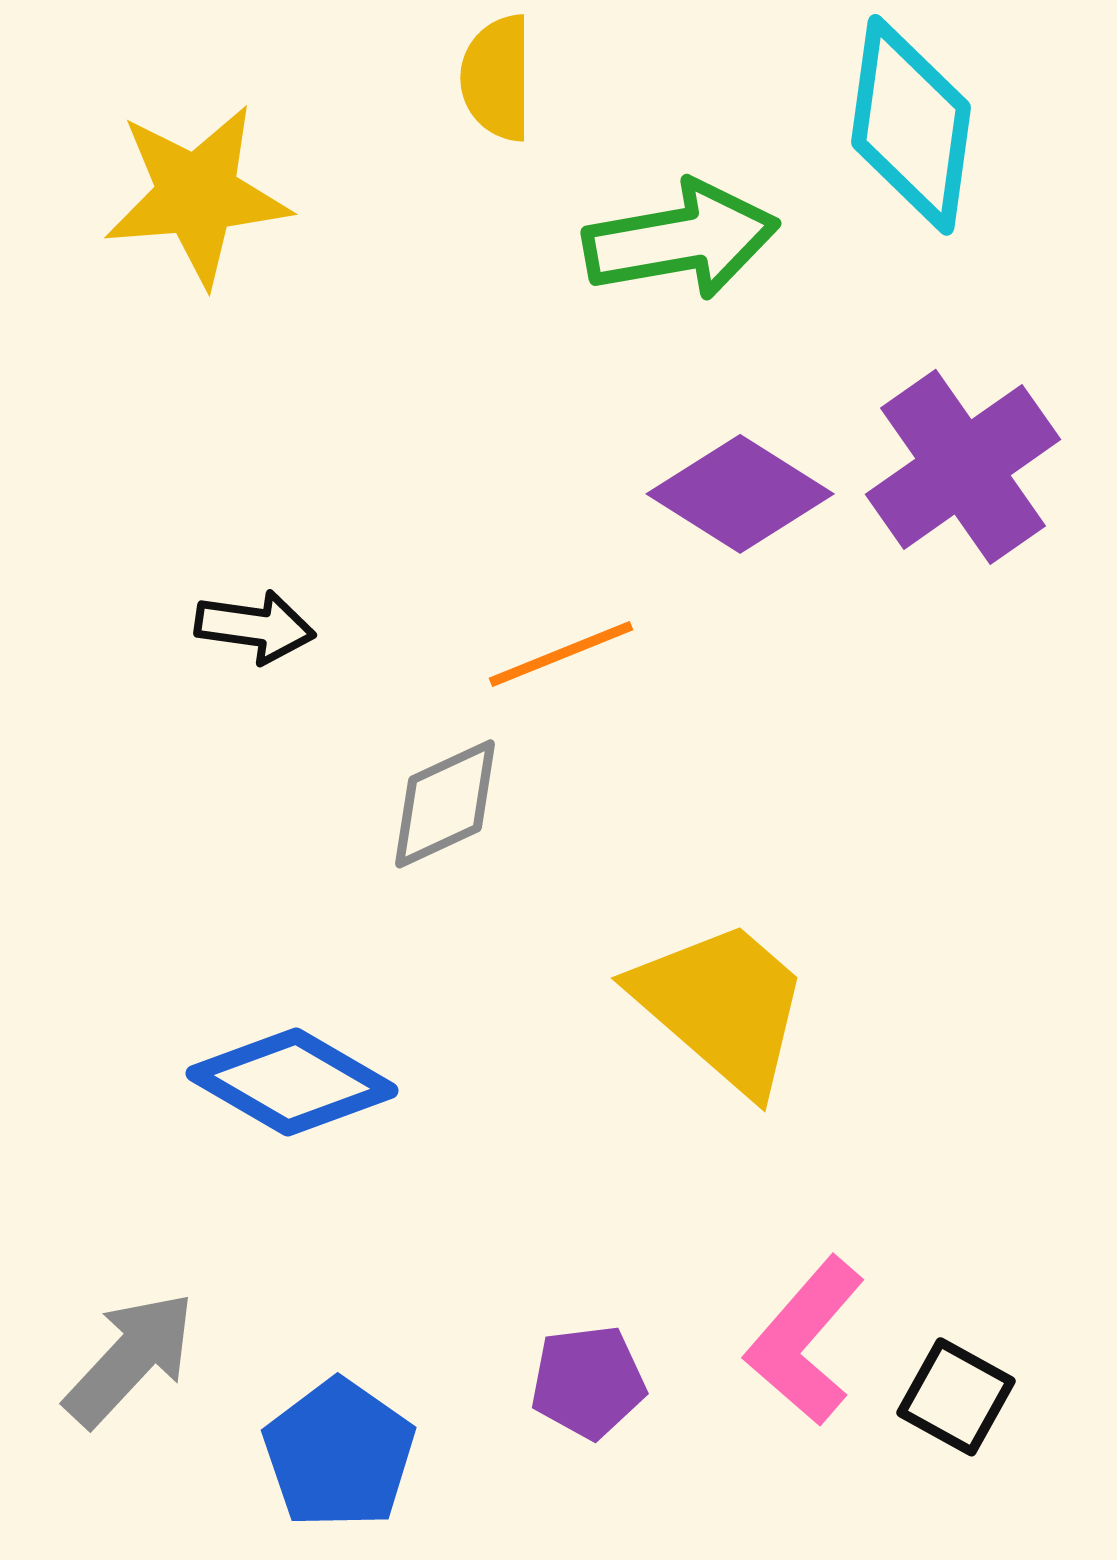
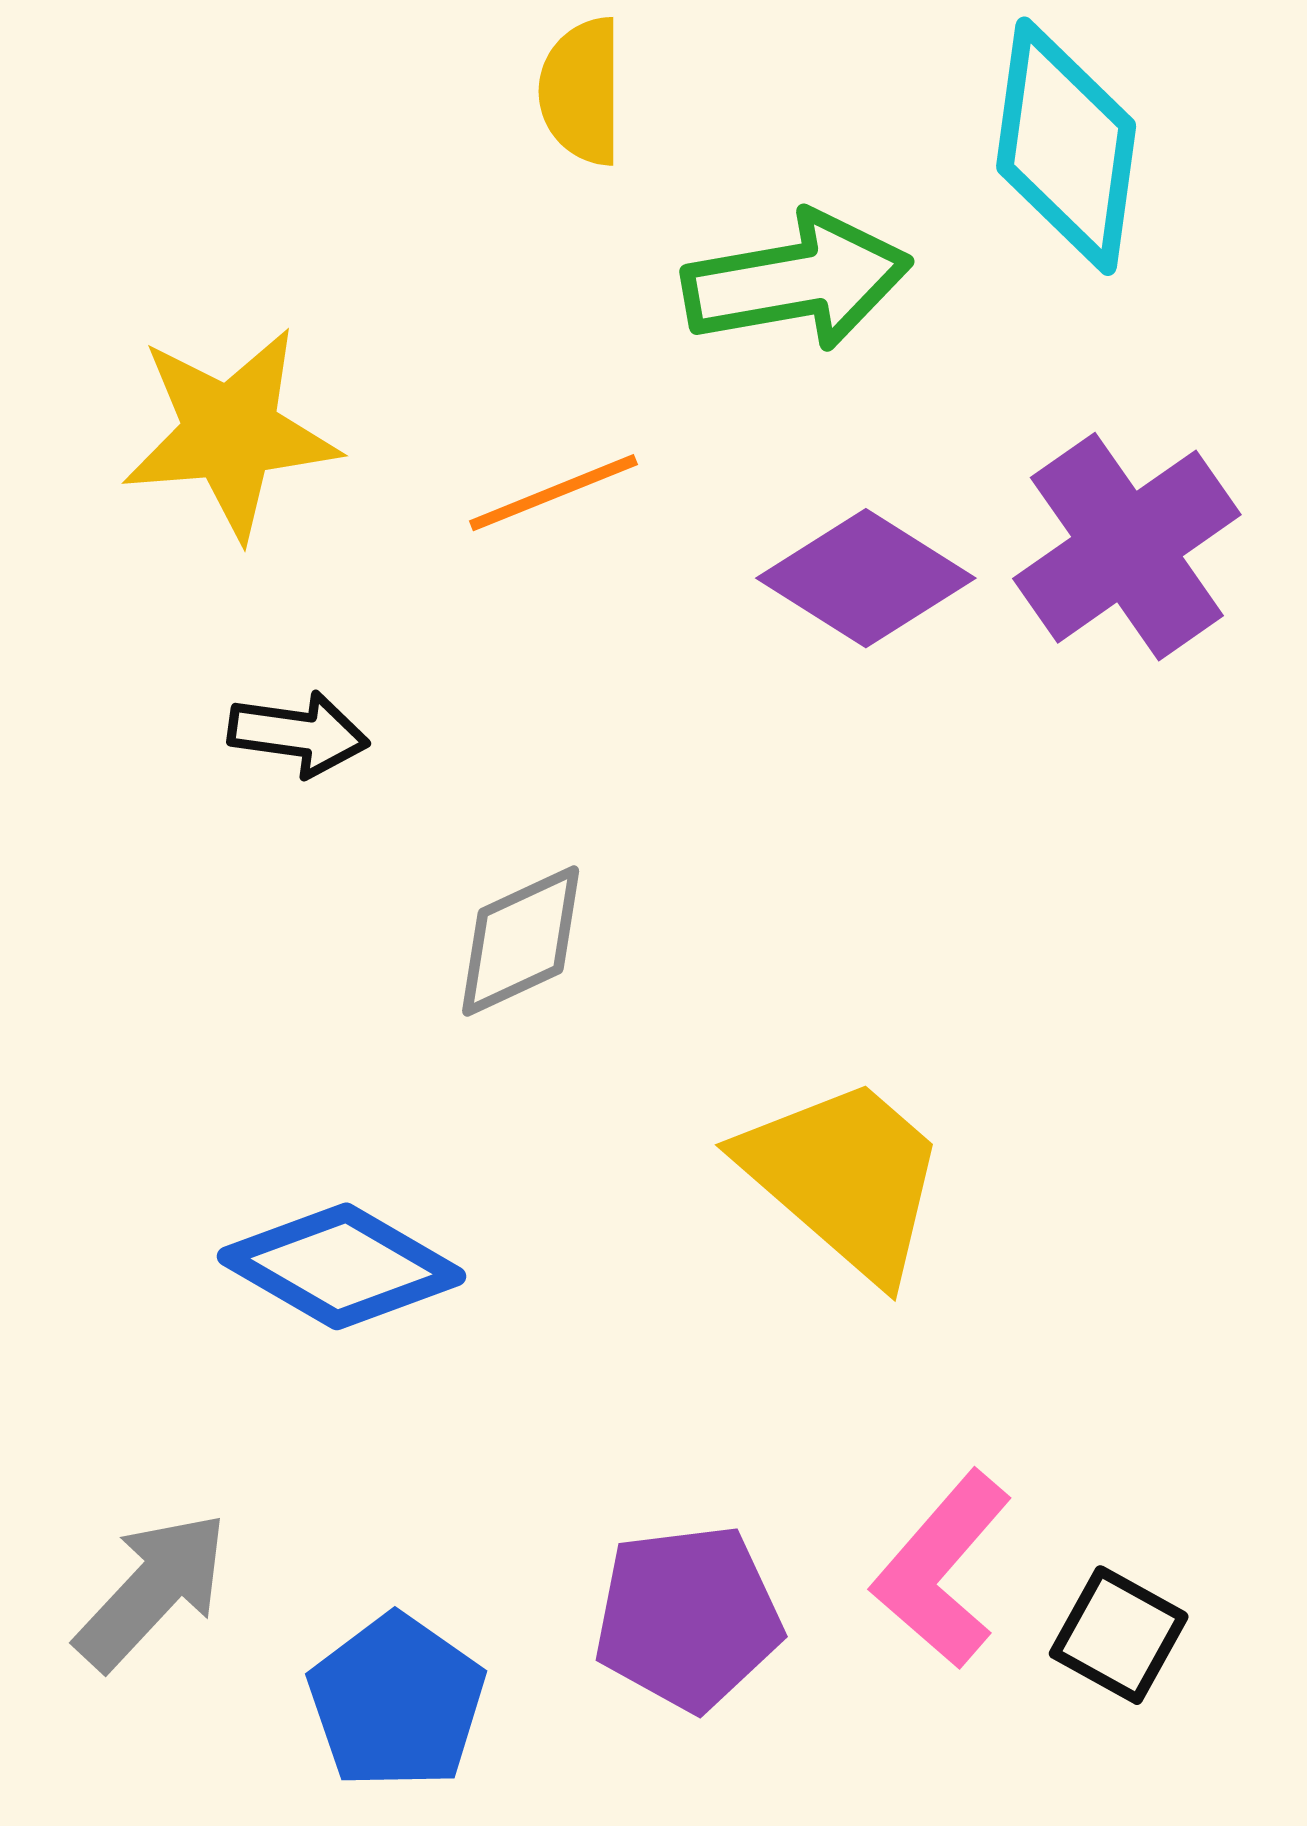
yellow star: (197, 195) -> (230, 433), moved
orange line: (561, 654) -> (553, 493), moved
purple pentagon: (588, 1382) -> (688, 1617), size x1.4

